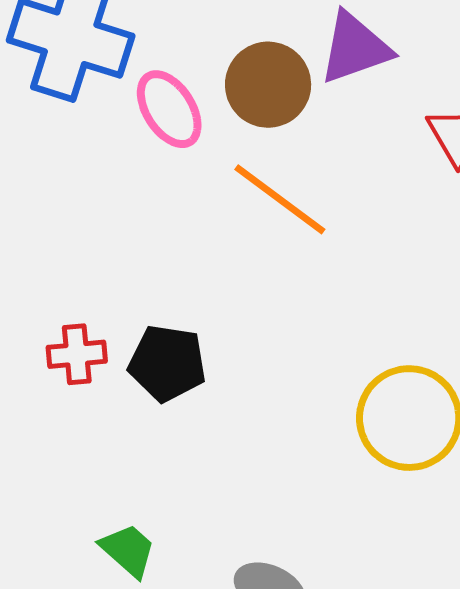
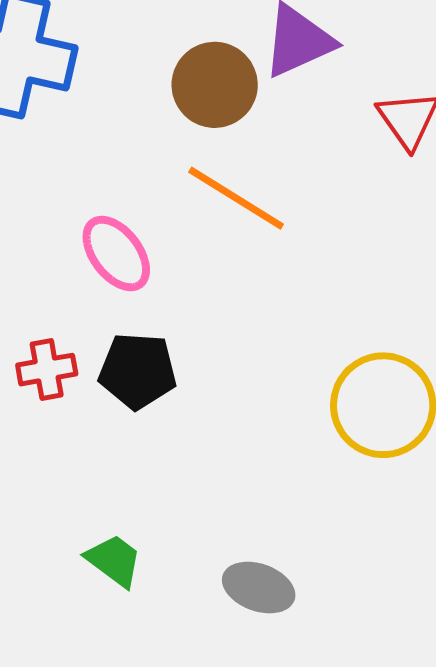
pink ellipse: (169, 109) -> (116, 253), moved

